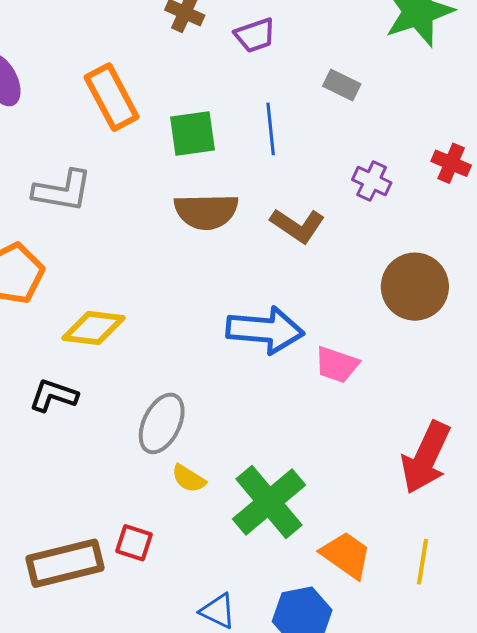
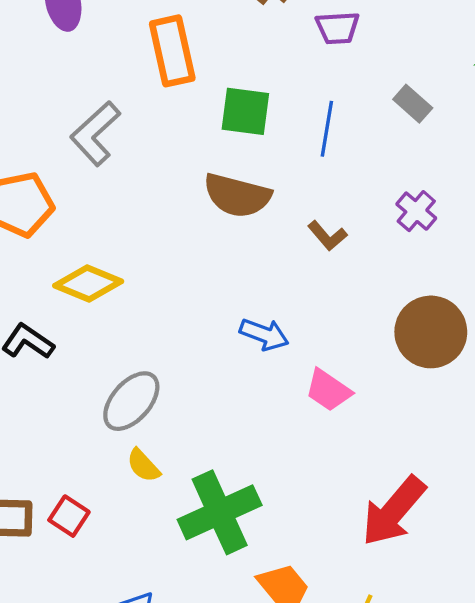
gray L-shape: (63, 191) -> (95, 133), turned 112
brown L-shape: (298, 225) -> (327, 236), size x0.7
blue arrow: (265, 330) -> (264, 334), size x0.6

